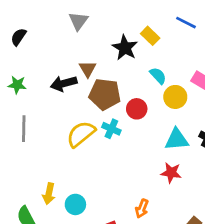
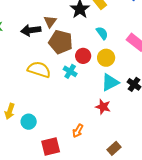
yellow circle: (175, 97) -> (106, 58), moved
cyan cross: (111, 129) -> (70, 71), moved
yellow semicircle: (81, 134) -> (39, 70), turned 50
cyan triangle: (177, 139) -> (110, 82), turned -30

